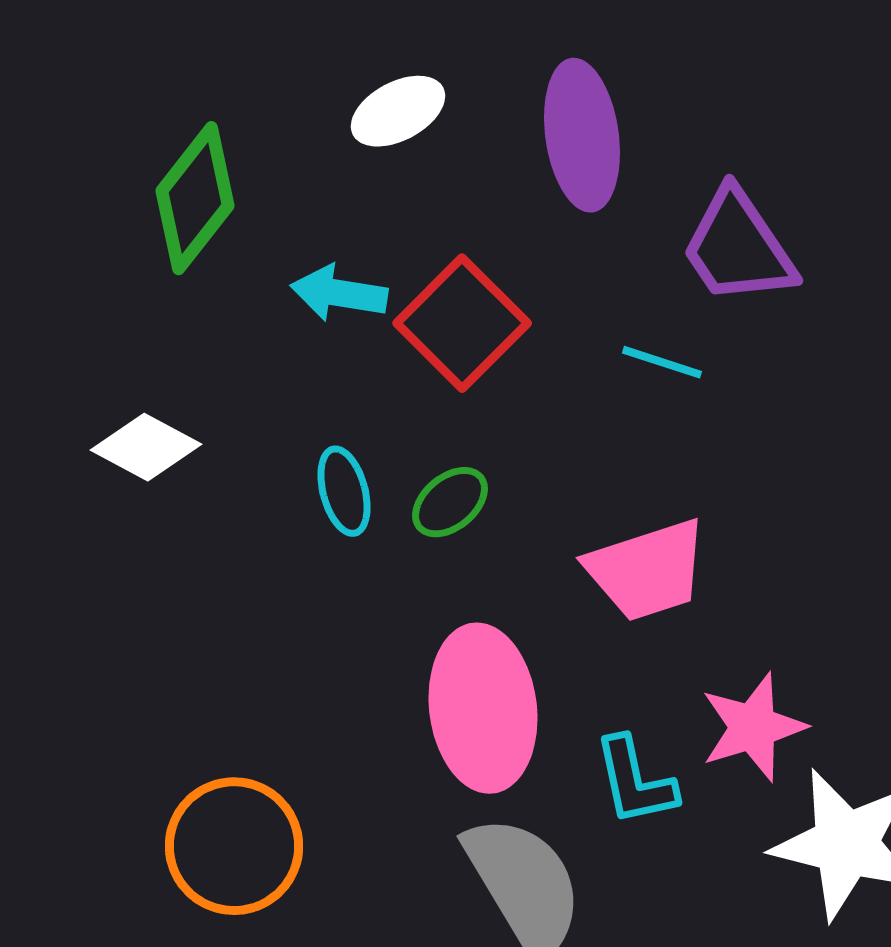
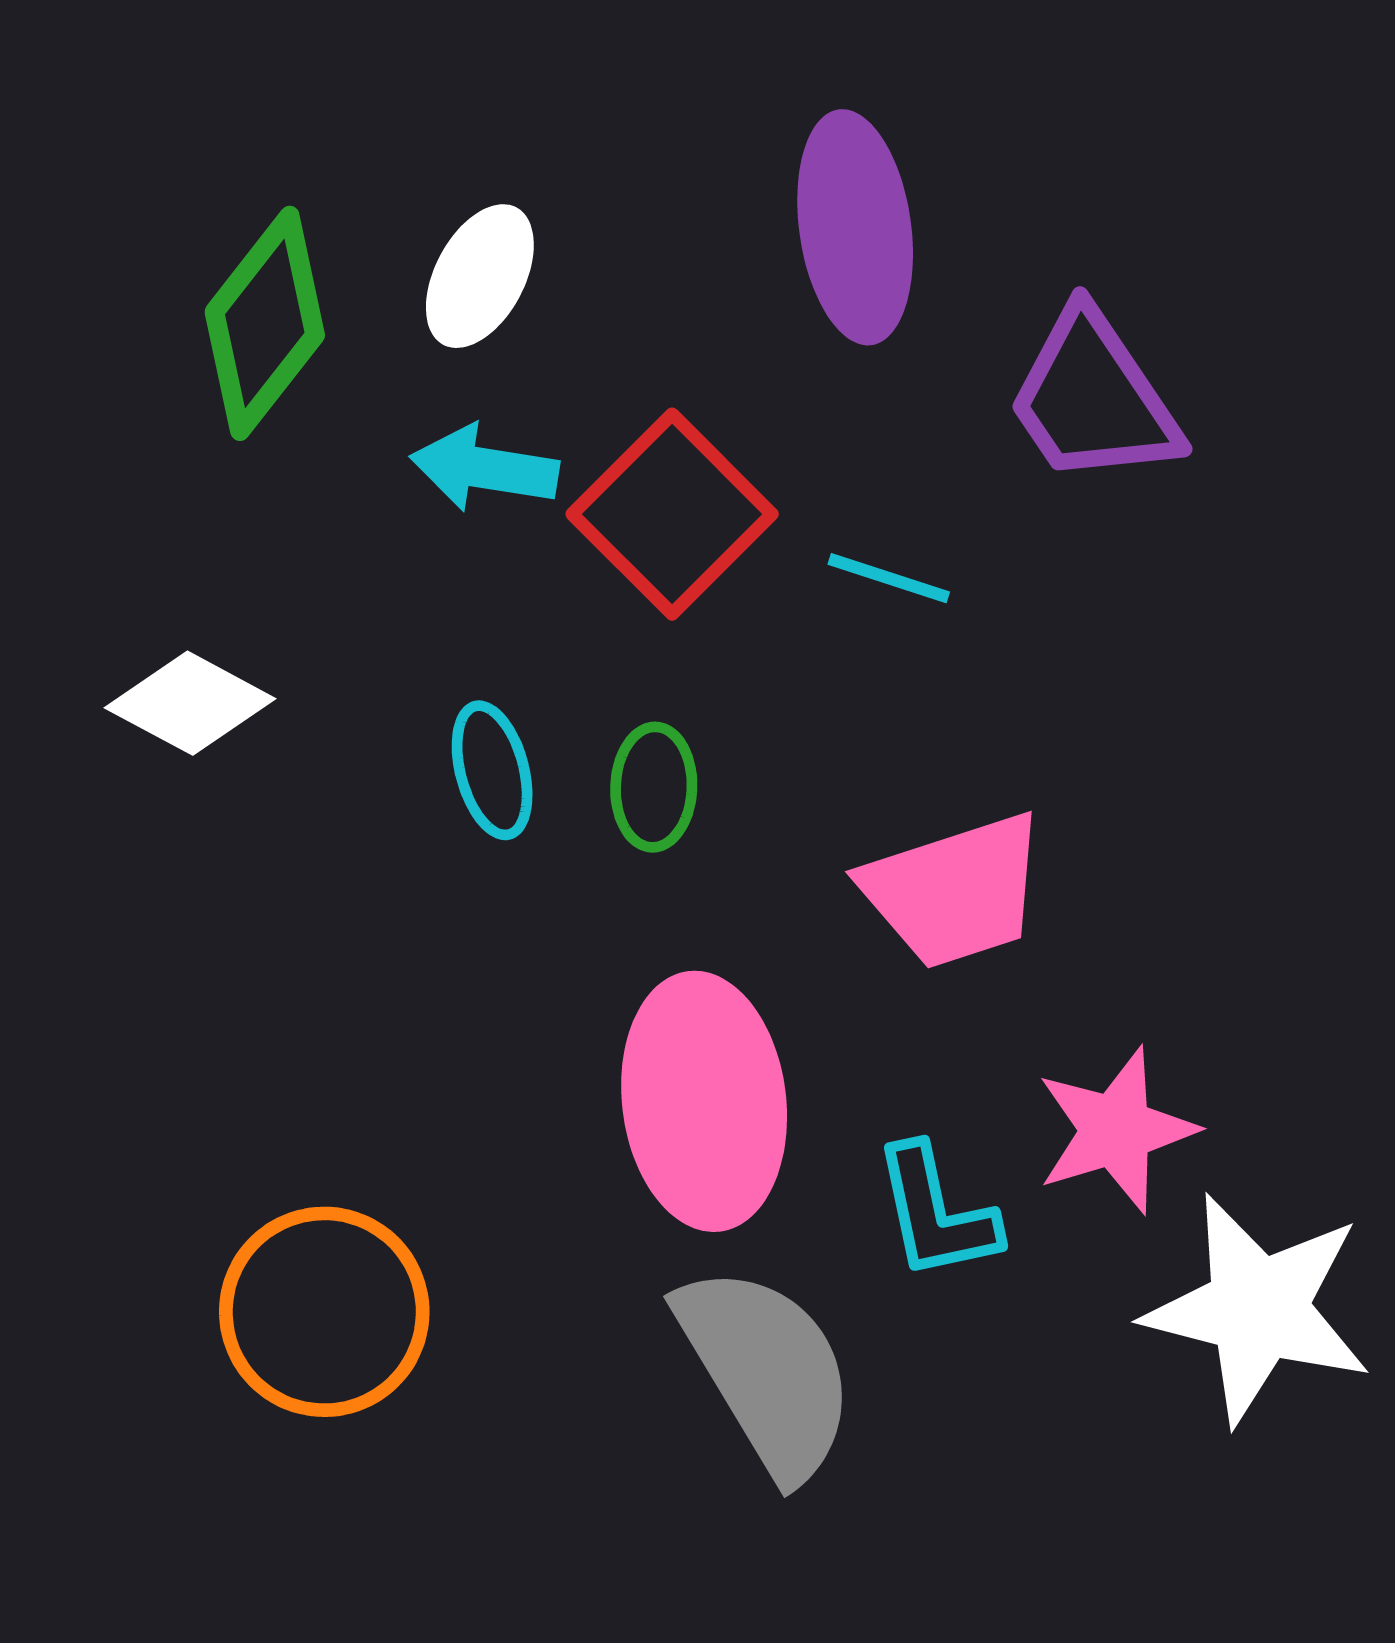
white ellipse: (398, 111) -> (480, 276), moved, turned -34
cyan line: (662, 362) -> (889, 578), moved
green ellipse: (450, 502) -> (654, 787), turned -48

